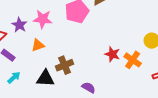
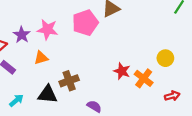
cyan arrow: (14, 78) -> (16, 100), moved

